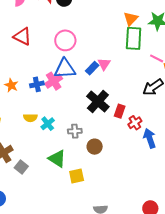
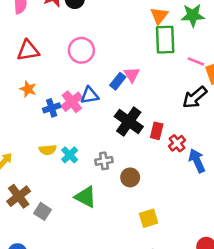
red triangle: (22, 36) -> (28, 51), turned -30
blue triangle: (65, 69) -> (90, 95), moved, size x0.7
orange star: (11, 85) -> (28, 89), moved
yellow square: (77, 176) -> (149, 218), moved

